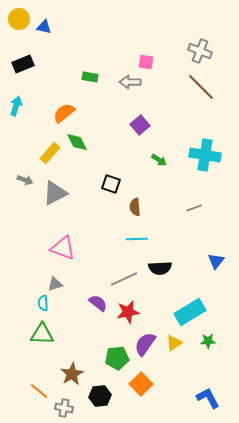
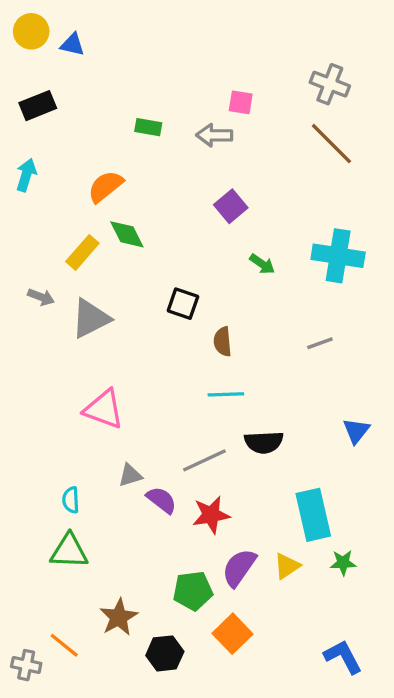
gray triangle: (55, 284) -> (130, 475), moved
cyan rectangle: (190, 312) -> (313, 515), turned -72
gray cross: (64, 408) -> (26, 665), moved

